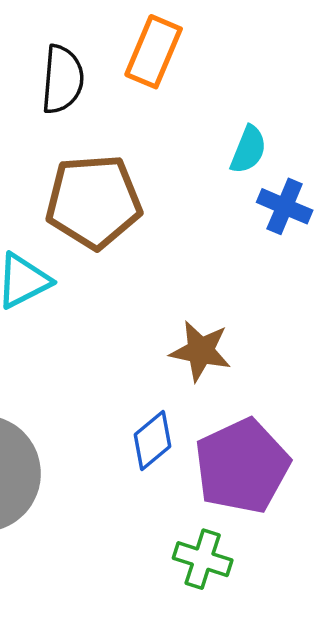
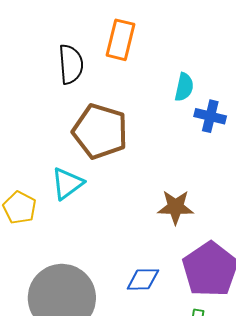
brown pentagon: (94, 201) -> (100, 131), turned 30
blue diamond: (153, 441) -> (143, 279), moved, turned 48

